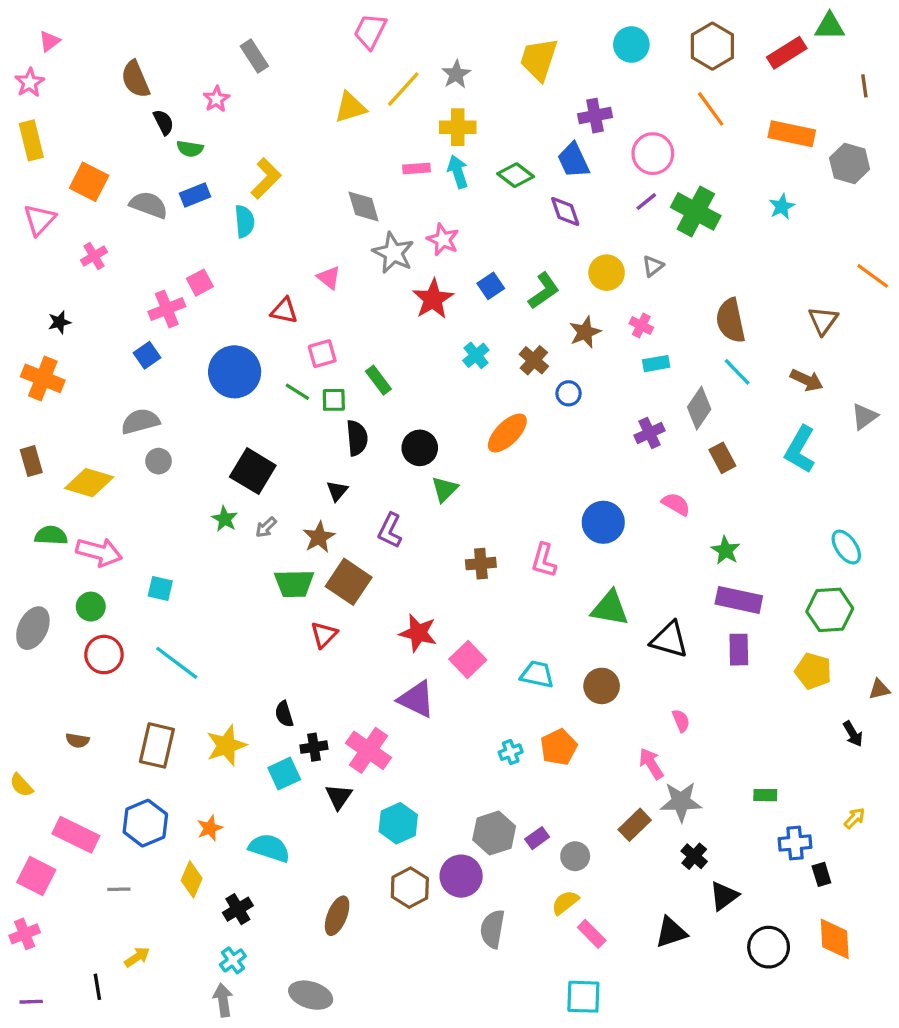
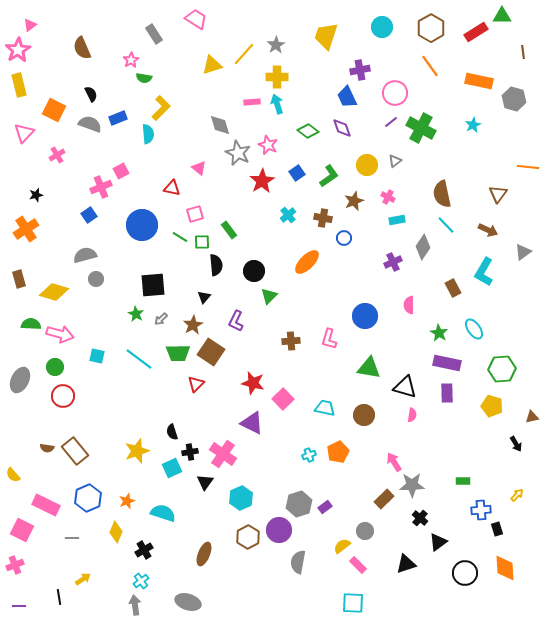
pink trapezoid: (370, 31) -> (196, 19), moved, turned 95
pink star: (30, 83) -> (18, 50), size x1.4
black semicircle: (163, 122) -> (91, 94), moved
green semicircle: (190, 149) -> (144, 78), moved
green diamond: (516, 175) -> (308, 131), moved
orange line: (873, 276) -> (528, 167), turned -30
brown cross: (534, 360) -> (323, 218), turned -30
orange cross: (43, 378) -> (26, 229), turned 35
brown rectangle: (722, 458) -> (453, 288), moved
black square: (253, 471) -> (153, 285), turned -36
pink semicircle: (676, 504) -> (409, 305), turned -120
cyan ellipse: (846, 547) -> (474, 329), moved
cyan line: (177, 663) -> (139, 359), moved
pink semicircle: (681, 721) -> (412, 415), moved, turned 32
brown rectangle: (157, 745) -> (75, 451), moved, turned -52
gray circle: (575, 856) -> (365, 531), moved

